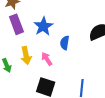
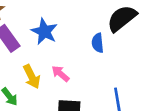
blue semicircle: (65, 43) -> (98, 43), moved

